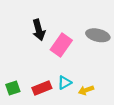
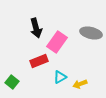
green square: (13, 88) -> (12, 82), turned -32
red rectangle: (42, 88) -> (39, 61), moved

